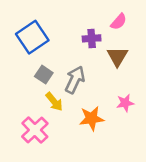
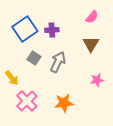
purple cross: (92, 38) -> (52, 30), moved
yellow arrow: (54, 102) -> (12, 78), moved
orange star: (92, 118) -> (64, 103), moved

